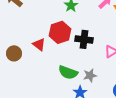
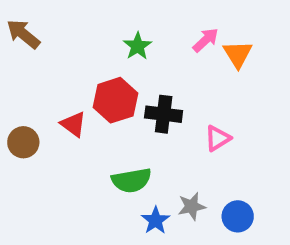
green semicircle: (68, 72) -> (131, 180), turned -30
gray star: (90, 75) -> (192, 206), moved

